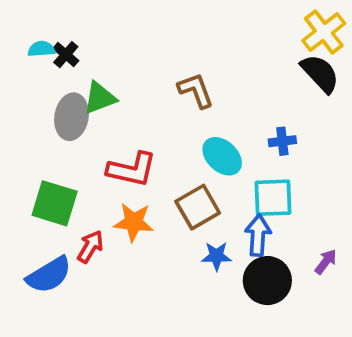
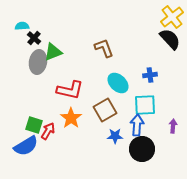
black cross: (66, 55) -> (34, 38), moved
green square: (55, 203) -> (34, 125), moved, size x0.7
orange star: (134, 222) -> (71, 118), turned 30
purple arrow: (326, 262) -> (173, 126), moved, turned -32

